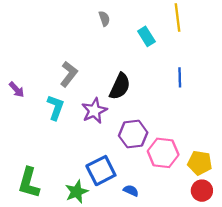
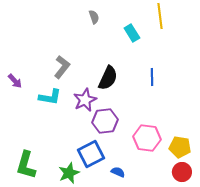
blue line: (180, 77) -> (152, 77), moved
cyan L-shape: (55, 107) -> (50, 97), turned 80
purple hexagon: (133, 134) -> (105, 121), moved

